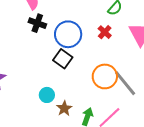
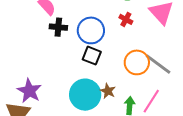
cyan circle: (47, 95) -> (85, 95), size x2.0
brown star: (64, 108) -> (108, 91), moved

